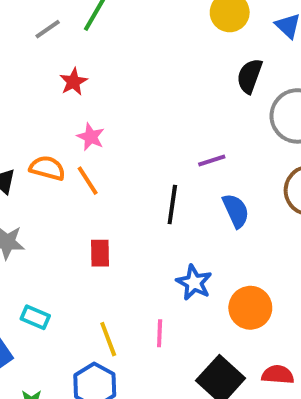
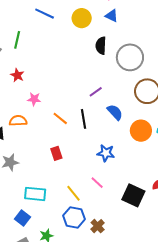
orange line: (88, 181) -> (60, 118), moved
orange circle: (250, 308) -> (141, 131), moved
cyan rectangle: (35, 317) -> (35, 194), size x1.5
pink line: (160, 333) -> (97, 183), turned -32

